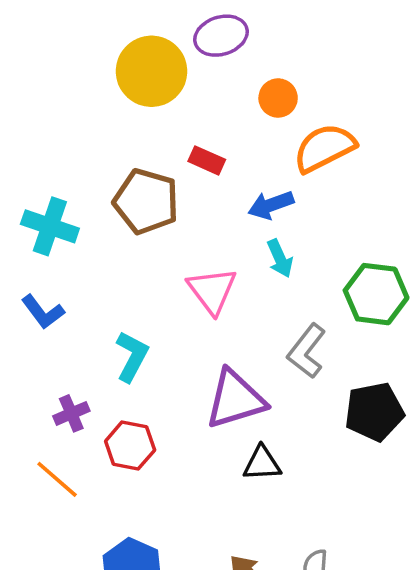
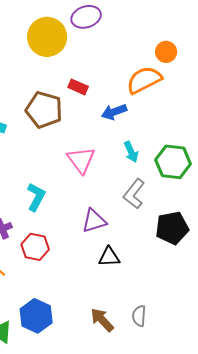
orange circle: (278, 98) -> (166, 52), moved
cyan arrow: (280, 258) -> (131, 152), moved
purple triangle: (235, 399) -> (94, 221), size x0.7

